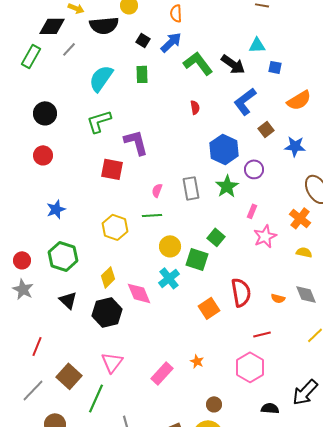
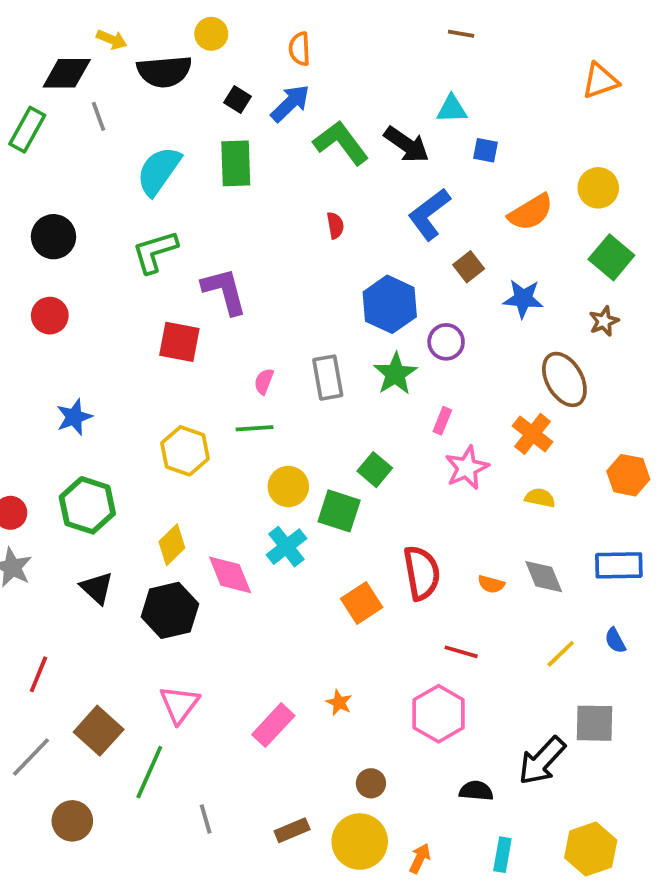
gray line: (69, 49) -> (99, 116), turned -63
green rectangle: (142, 74) -> (236, 163), size x1.4
red line: (262, 334) -> (461, 652), turned 30

